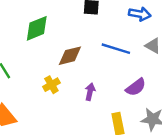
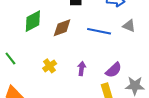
brown diamond: (70, 56) -> (62, 28), moved
purple semicircle: (136, 87) -> (114, 70), moved

